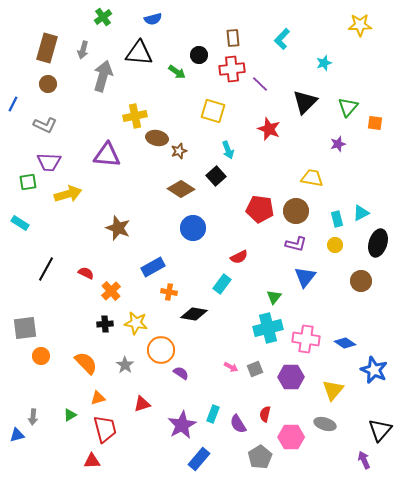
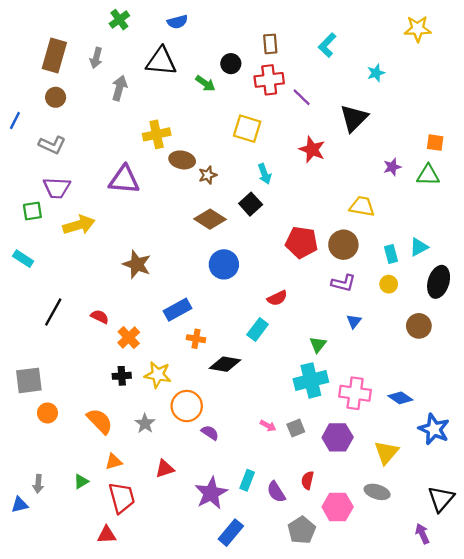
gray arrow: (103, 76) -> (119, 88), size x0.7
green triangle: (348, 107) -> (428, 175), moved, turned 50
blue triangle: (305, 277) -> (354, 321), size x0.6

